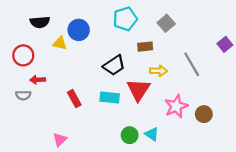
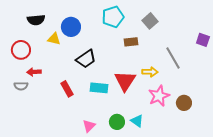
purple square: (225, 44) -> (203, 40), turned -32
black trapezoid: (114, 65) -> (86, 59), moved
yellow arrow: (158, 71) -> (150, 72), moved
pink triangle: (60, 140) -> (89, 126), moved

